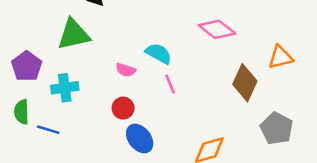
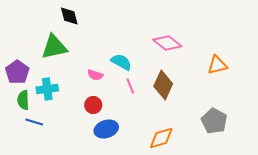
brown diamond: (245, 83) -> (163, 85), moved
green semicircle: (22, 112) -> (23, 100), moved
blue ellipse: (140, 139) -> (106, 129), turned -70

